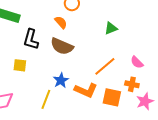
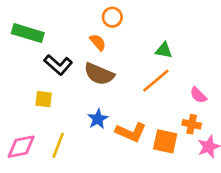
green triangle: (111, 28) -> (164, 50), turned 32
black L-shape: (31, 39) -> (58, 65), turned -65
orange line: (105, 66) -> (156, 81), moved
yellow line: (46, 99) -> (58, 145), moved

